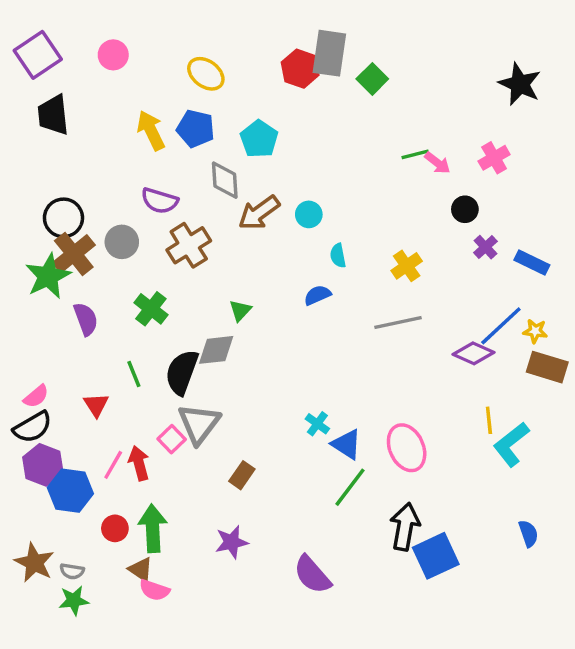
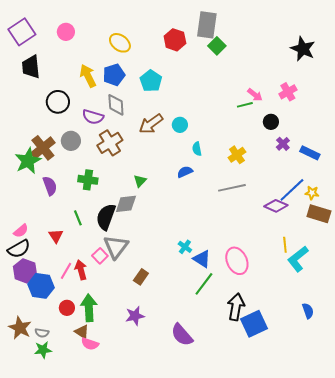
gray rectangle: (329, 53) -> (207, 25), moved
blue pentagon: (196, 129) -> (114, 75), turned -30
green line: (415, 154) -> (245, 105), moved
gray diamond: (225, 180) -> (116, 105), moved
black circle: (63, 218) -> (58, 102), moved
green cross: (151, 309) -> (88, 180), turned -30

